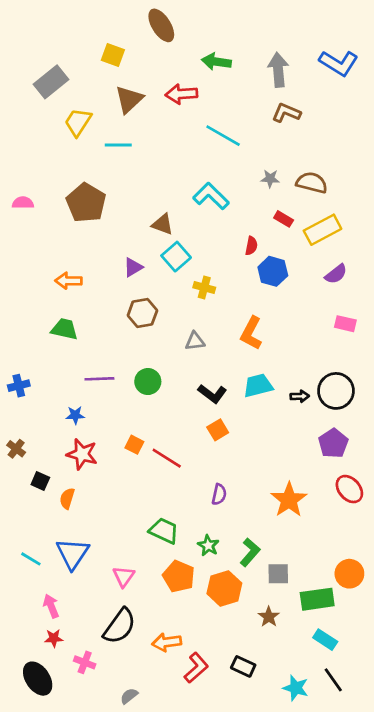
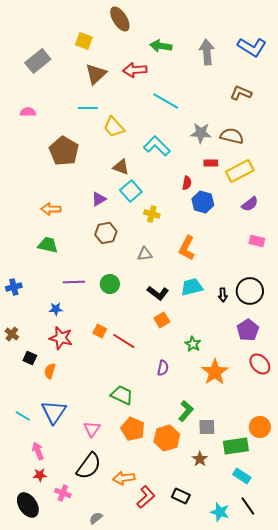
brown L-shape: (286, 113) -> (241, 93), moved
yellow trapezoid: (78, 122) -> (114, 127), moved, turned -75
gray star: (270, 179) -> (201, 133), size x1.5
pink semicircle: (23, 203) -> (28, 112), moved
red rectangle: (284, 219) -> (211, 163), turned -32
black arrow: (300, 396) -> (223, 295), turned 88
green star: (208, 545) -> (193, 344), moved

